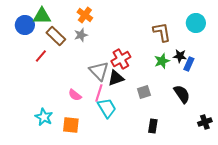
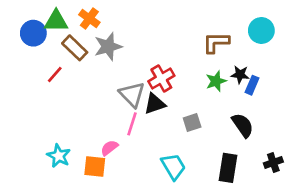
orange cross: (85, 15) -> (89, 18), moved
brown L-shape: (162, 32) -> (216, 42), turned -80
gray star: (81, 35) -> (108, 46), size x1.5
pink semicircle: (75, 95) -> (109, 148), moved, turned 104
cyan trapezoid: (107, 108) -> (173, 167), moved
black rectangle: (153, 126) -> (228, 168), moved, size x1.5

